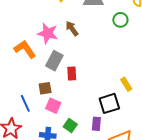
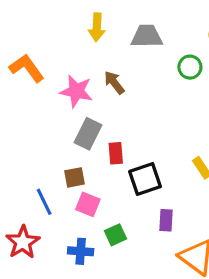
orange L-shape: (25, 49) -> (27, 68), moved
black square: (109, 103) -> (145, 179), moved
purple rectangle: (96, 124) -> (166, 220), moved
green square: (70, 126) -> (116, 235), turned 32

